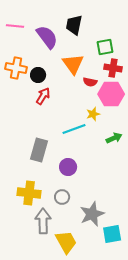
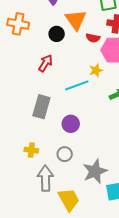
black circle: (38, 75) -> (57, 34), moved
red arrow: (43, 96) -> (45, 63), moved
yellow cross: (29, 193) -> (31, 150), size x0.6

